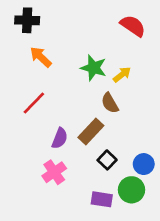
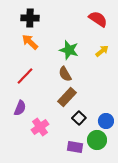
black cross: (27, 20) -> (30, 18), moved
yellow arrow: (122, 75) -> (102, 51), moved
brown semicircle: (110, 103) -> (65, 74), moved
purple semicircle: (60, 138) -> (20, 108), moved

